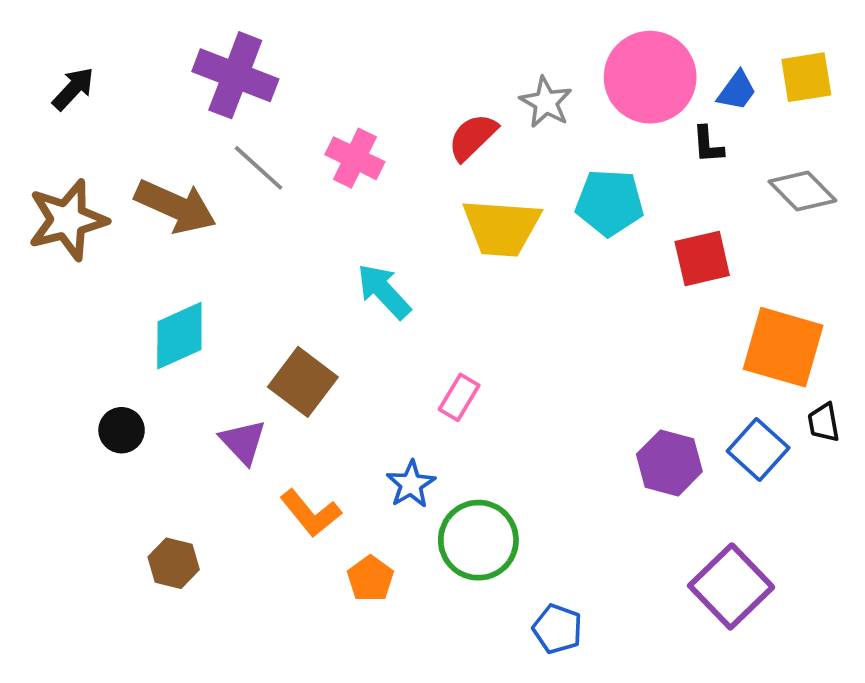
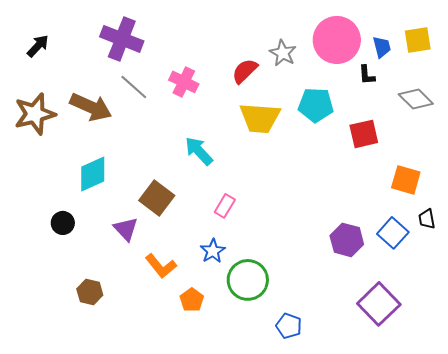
blue trapezoid: (737, 91) -> (382, 47), turned -50
orange square: (783, 347) -> (406, 180), size x0.7
pink rectangle: (459, 397) -> (225, 206), moved

